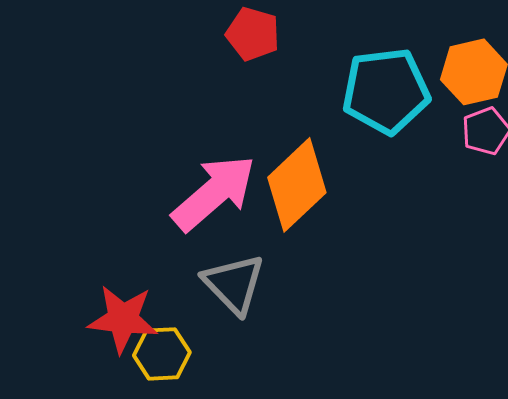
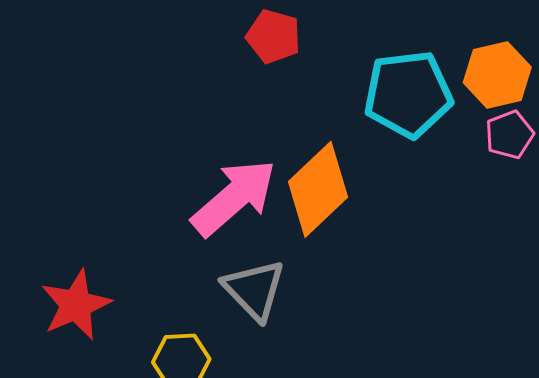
red star: (123, 319) -> (76, 305), moved, turned -30

